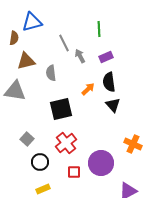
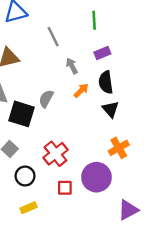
gray arrow: (80, 56) -> (72, 66), moved
gray semicircle: (51, 73) -> (46, 99), moved, turned 35
black square: (61, 109) -> (22, 114), moved, turned 30
orange cross: (133, 144) -> (119, 148), moved, turned 36

